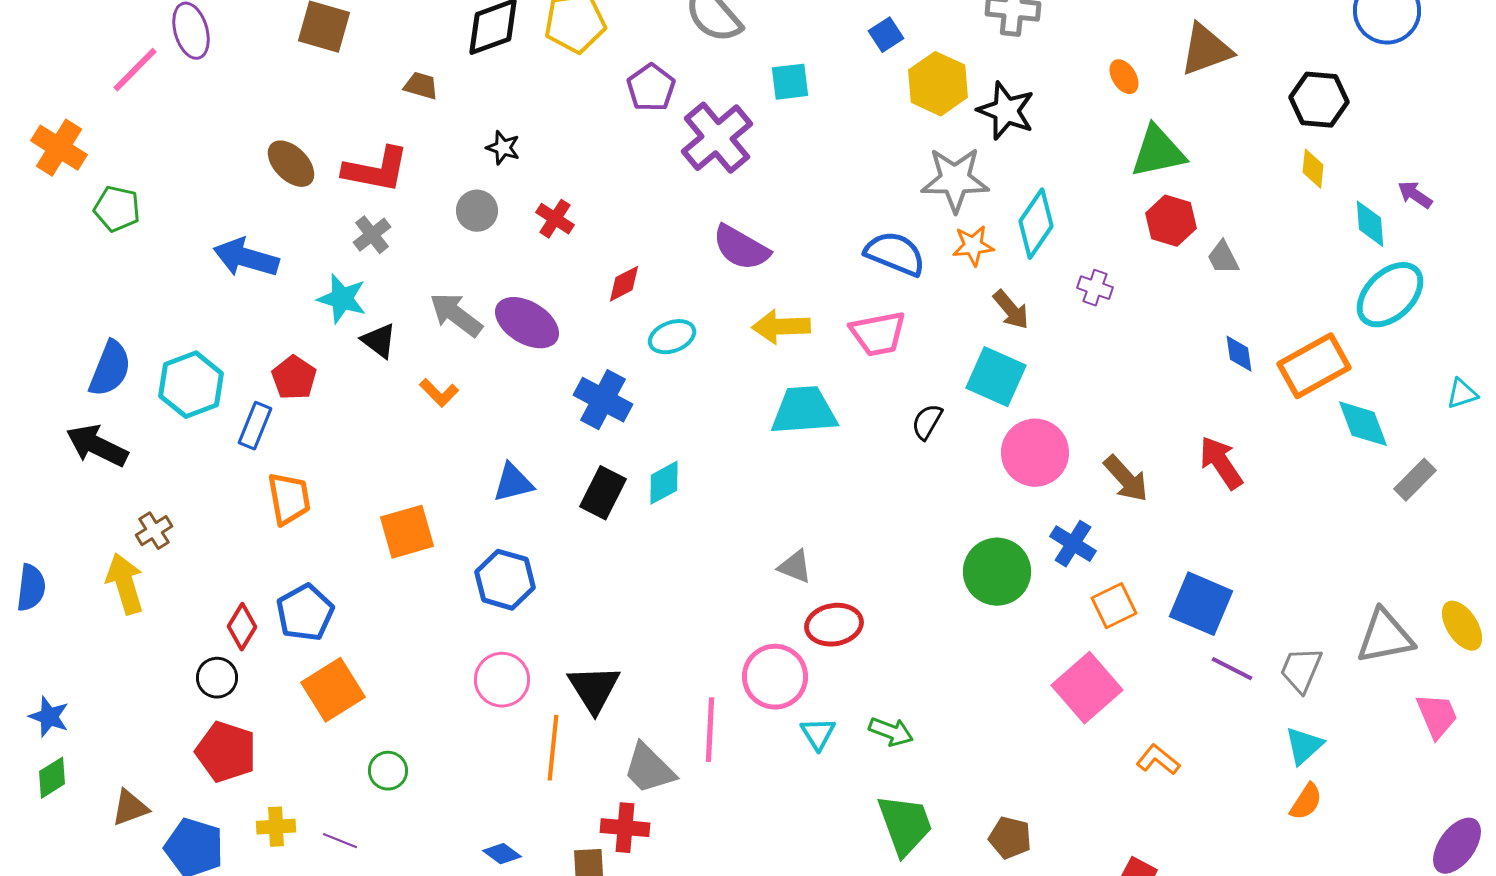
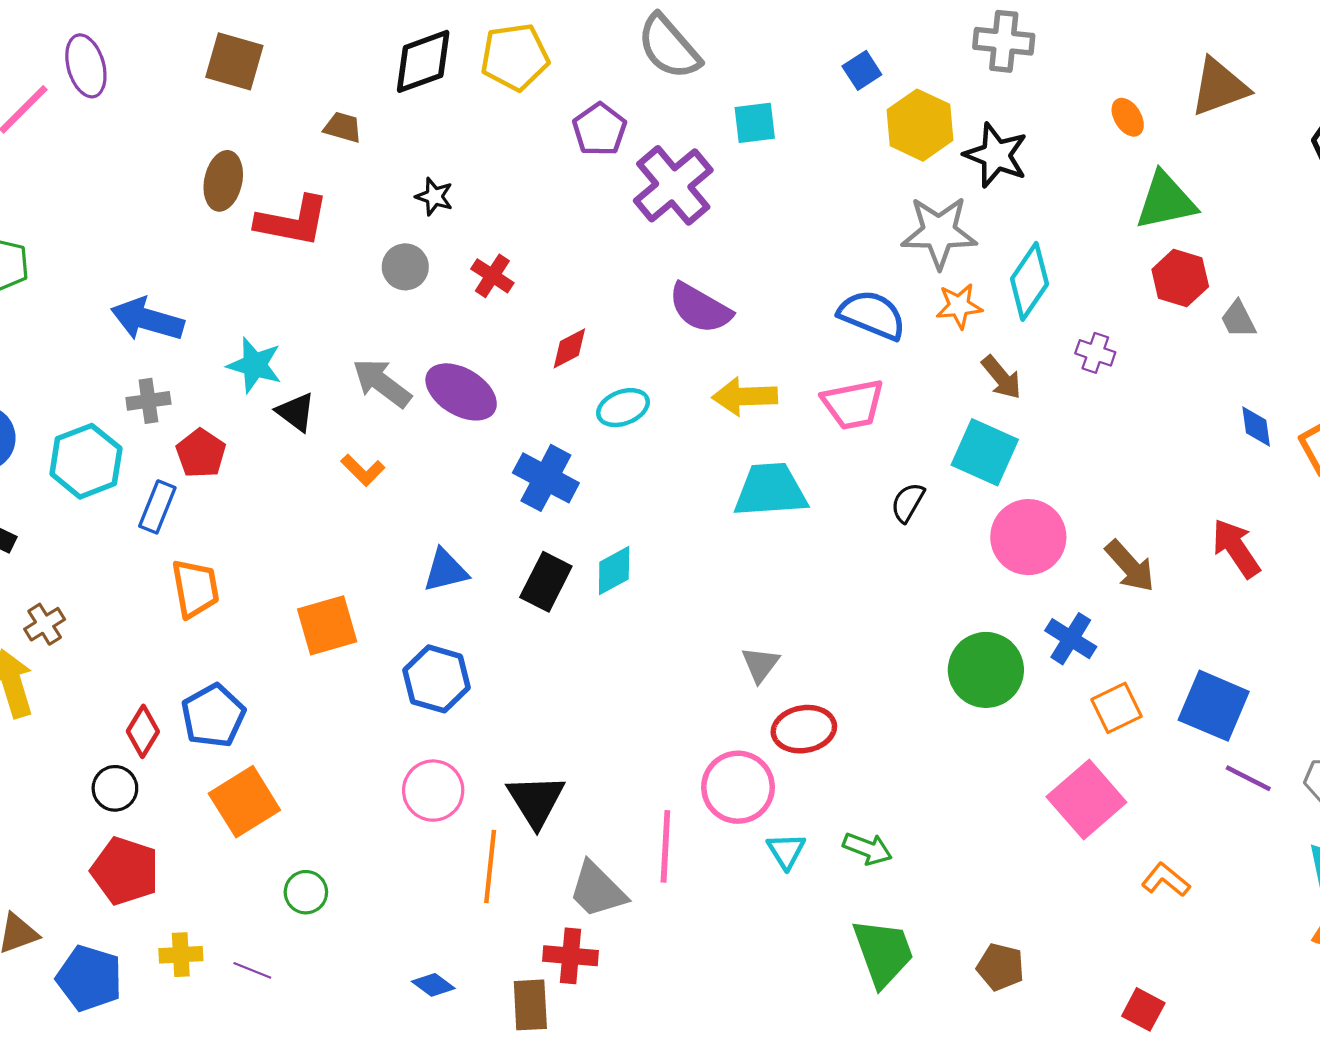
brown ellipse: (291, 164) -> (223, 181), moved, turned 57
gray cross: (372, 235) -> (148, 401), moved, turned 30
gray triangle: (795, 567) -> (760, 664), turned 45

